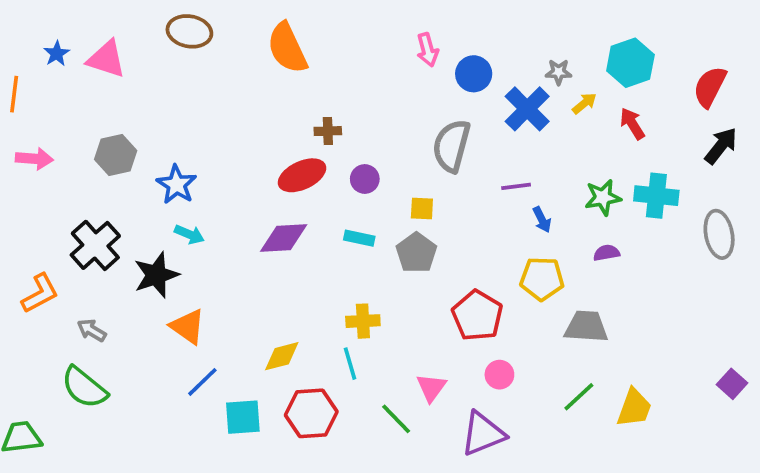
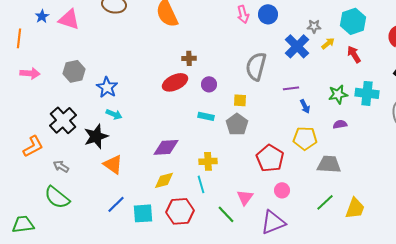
blue circle: (474, 74) -> (268, 14), moved
purple diamond: (284, 238) -> (166, 147), moved
blue line: (202, 382) -> (116, 204), moved

